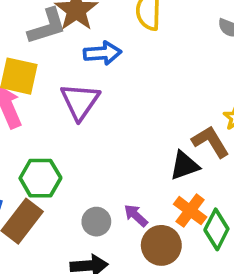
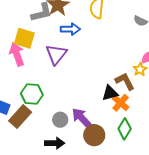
orange cross: (190, 211) -> (121, 103), moved
purple arrow: (136, 215) -> (82, 118), size x1.6

